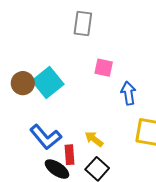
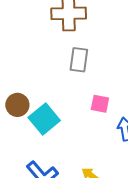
brown circle: (23, 83) -> (17, 105), moved

